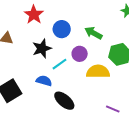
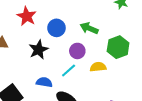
cyan line: (60, 64) -> (69, 71), moved
yellow semicircle: (98, 72) -> (98, 67), size x0.7

